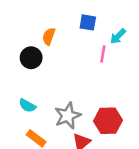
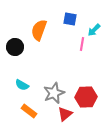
orange semicircle: (49, 36) -> (39, 30), size x1.5
black circle: (31, 58) -> (15, 47), moved

